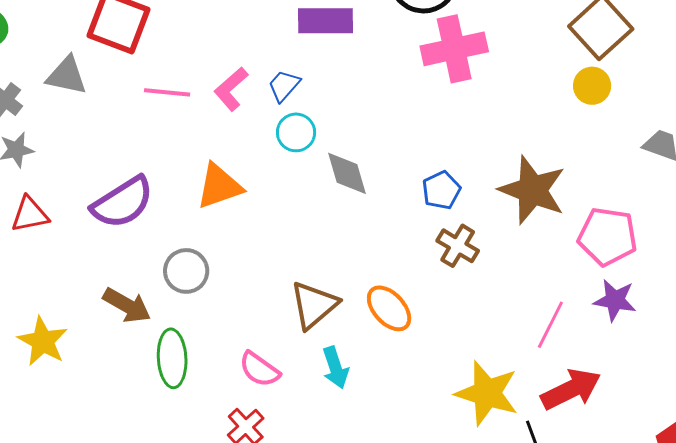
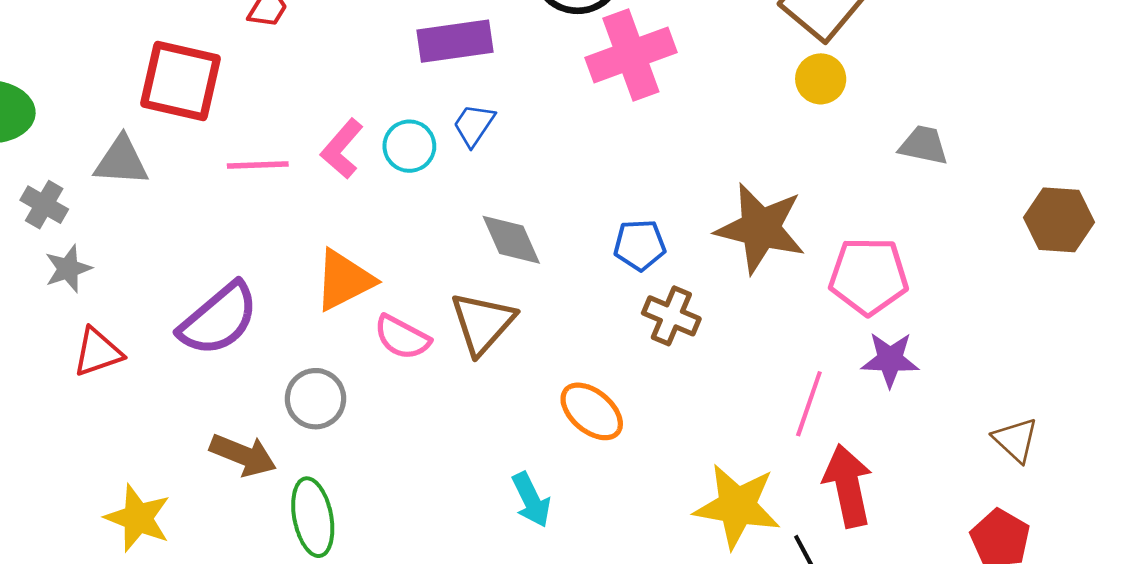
blue trapezoid: (284, 86) -> (474, 125), moved
cyan circle: (296, 132) -> (409, 146), moved
blue pentagon: (441, 190) -> (640, 245), turned 30
brown triangle: (314, 305) -> (483, 323), moved
pink semicircle: (259, 369) -> (402, 337), moved
red arrow: (571, 389) -> (848, 486), turned -68

